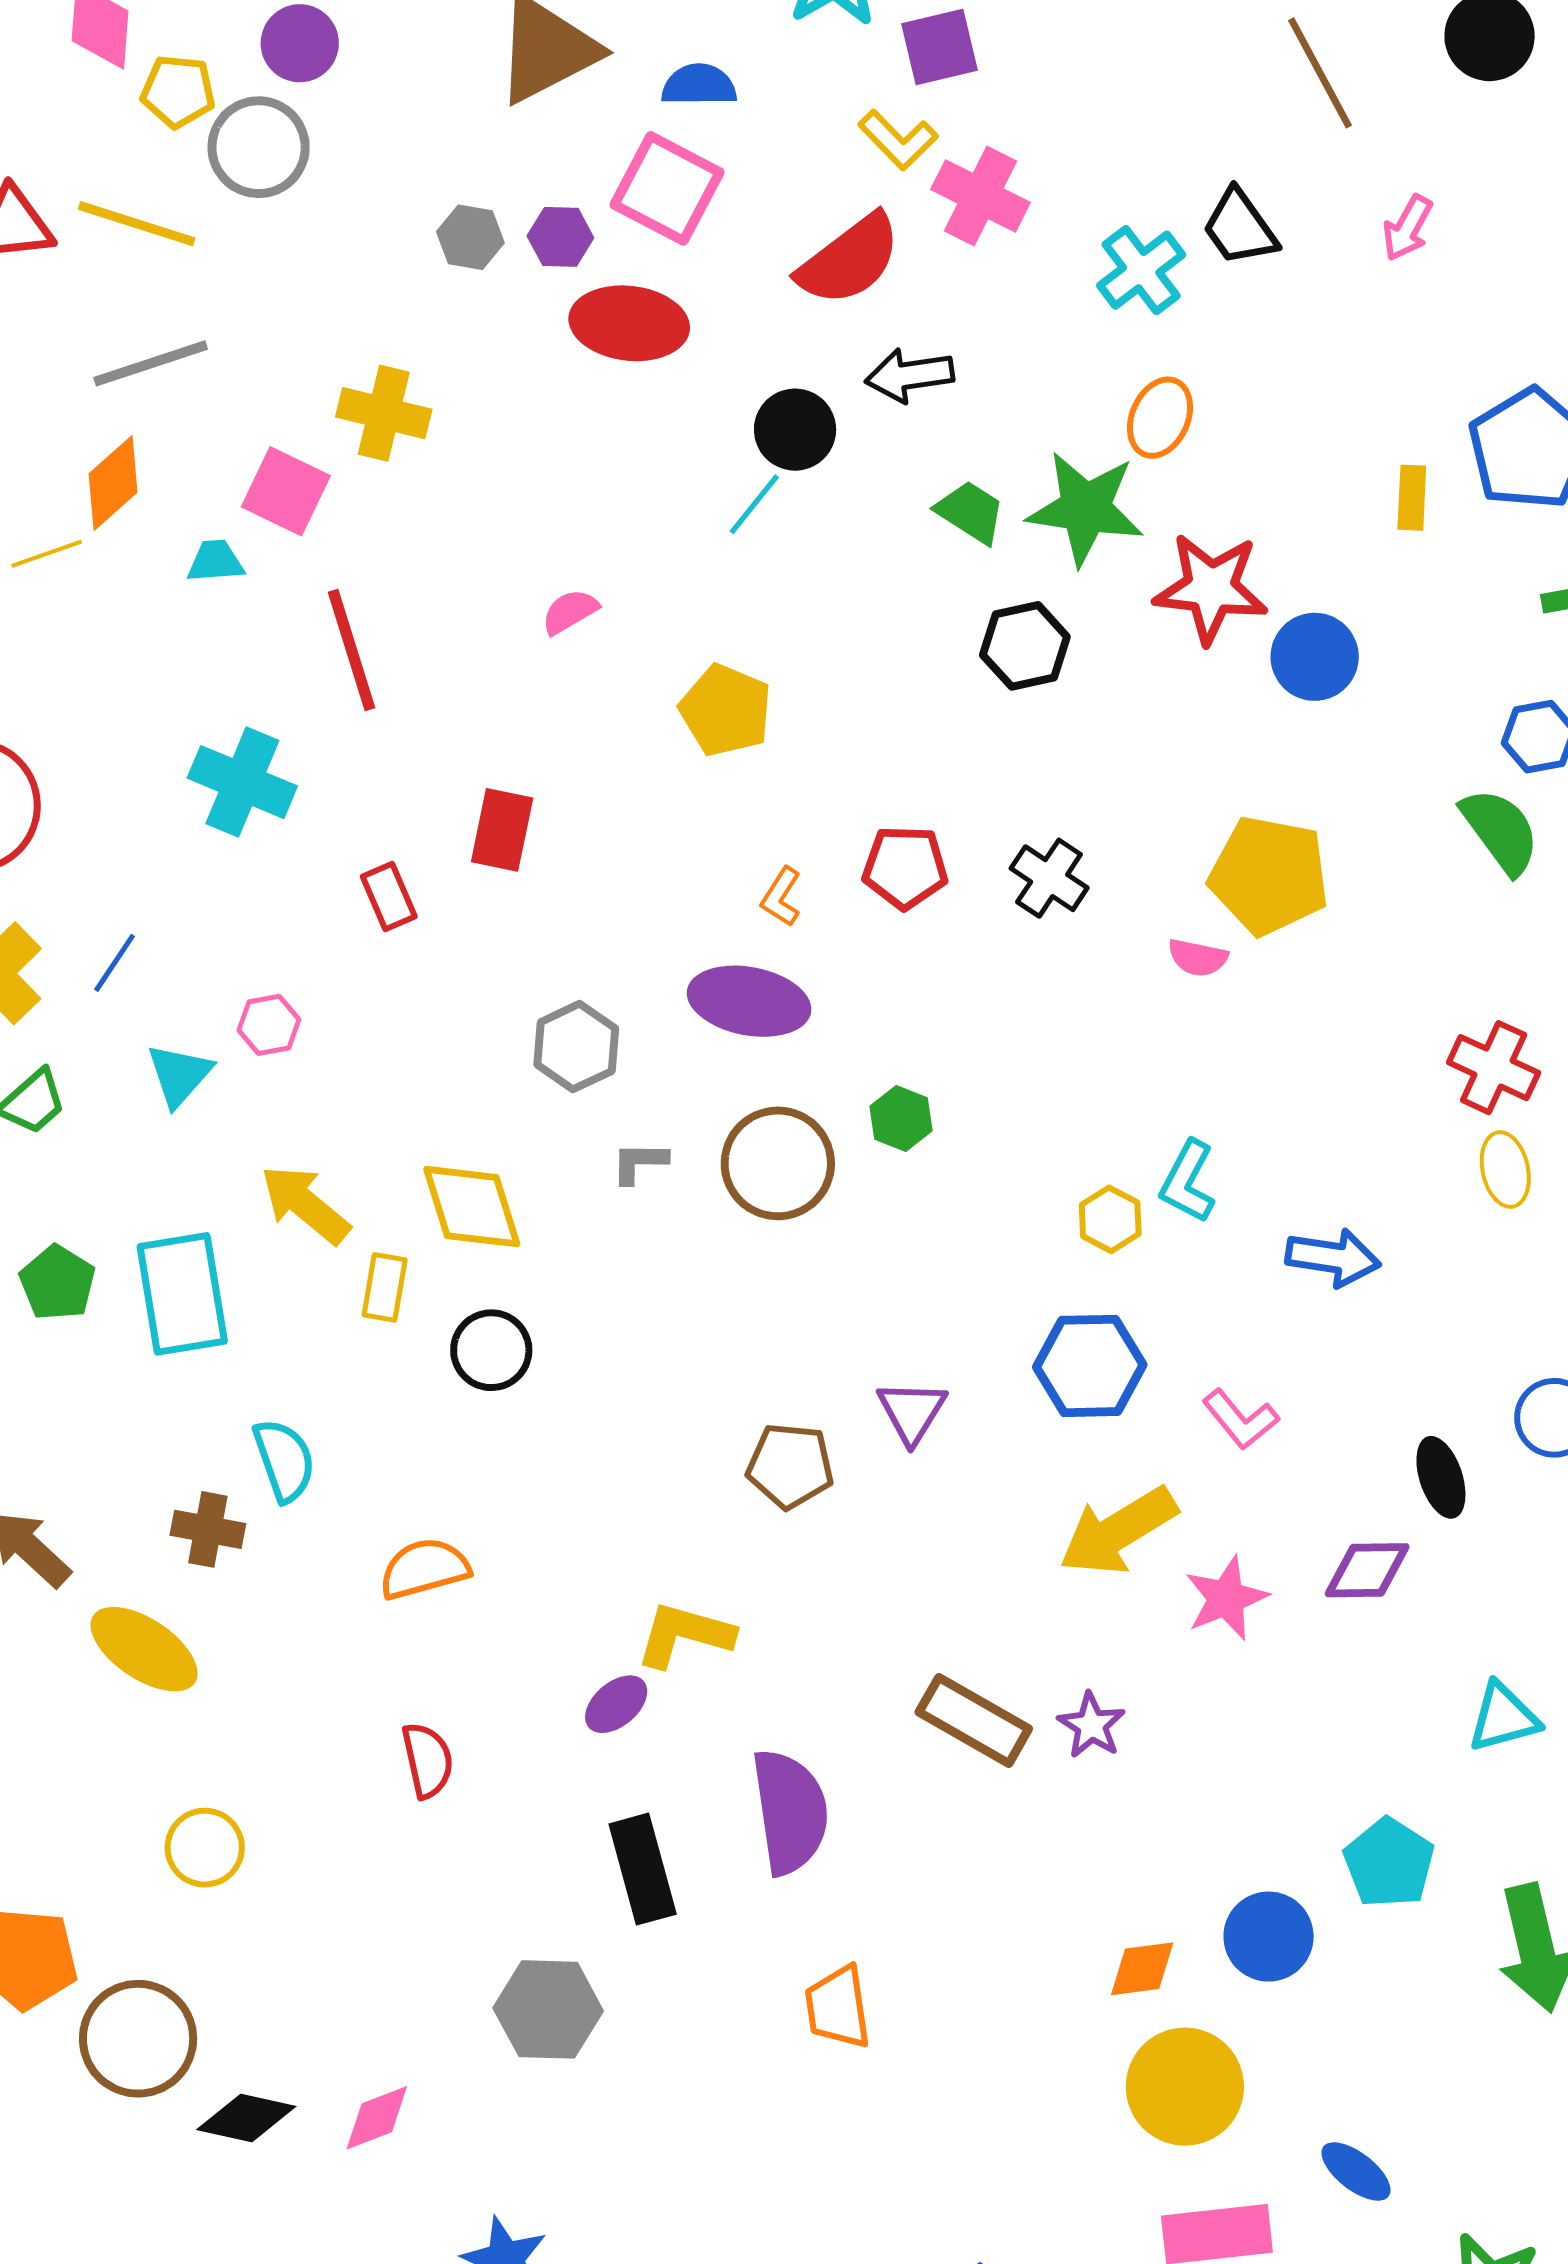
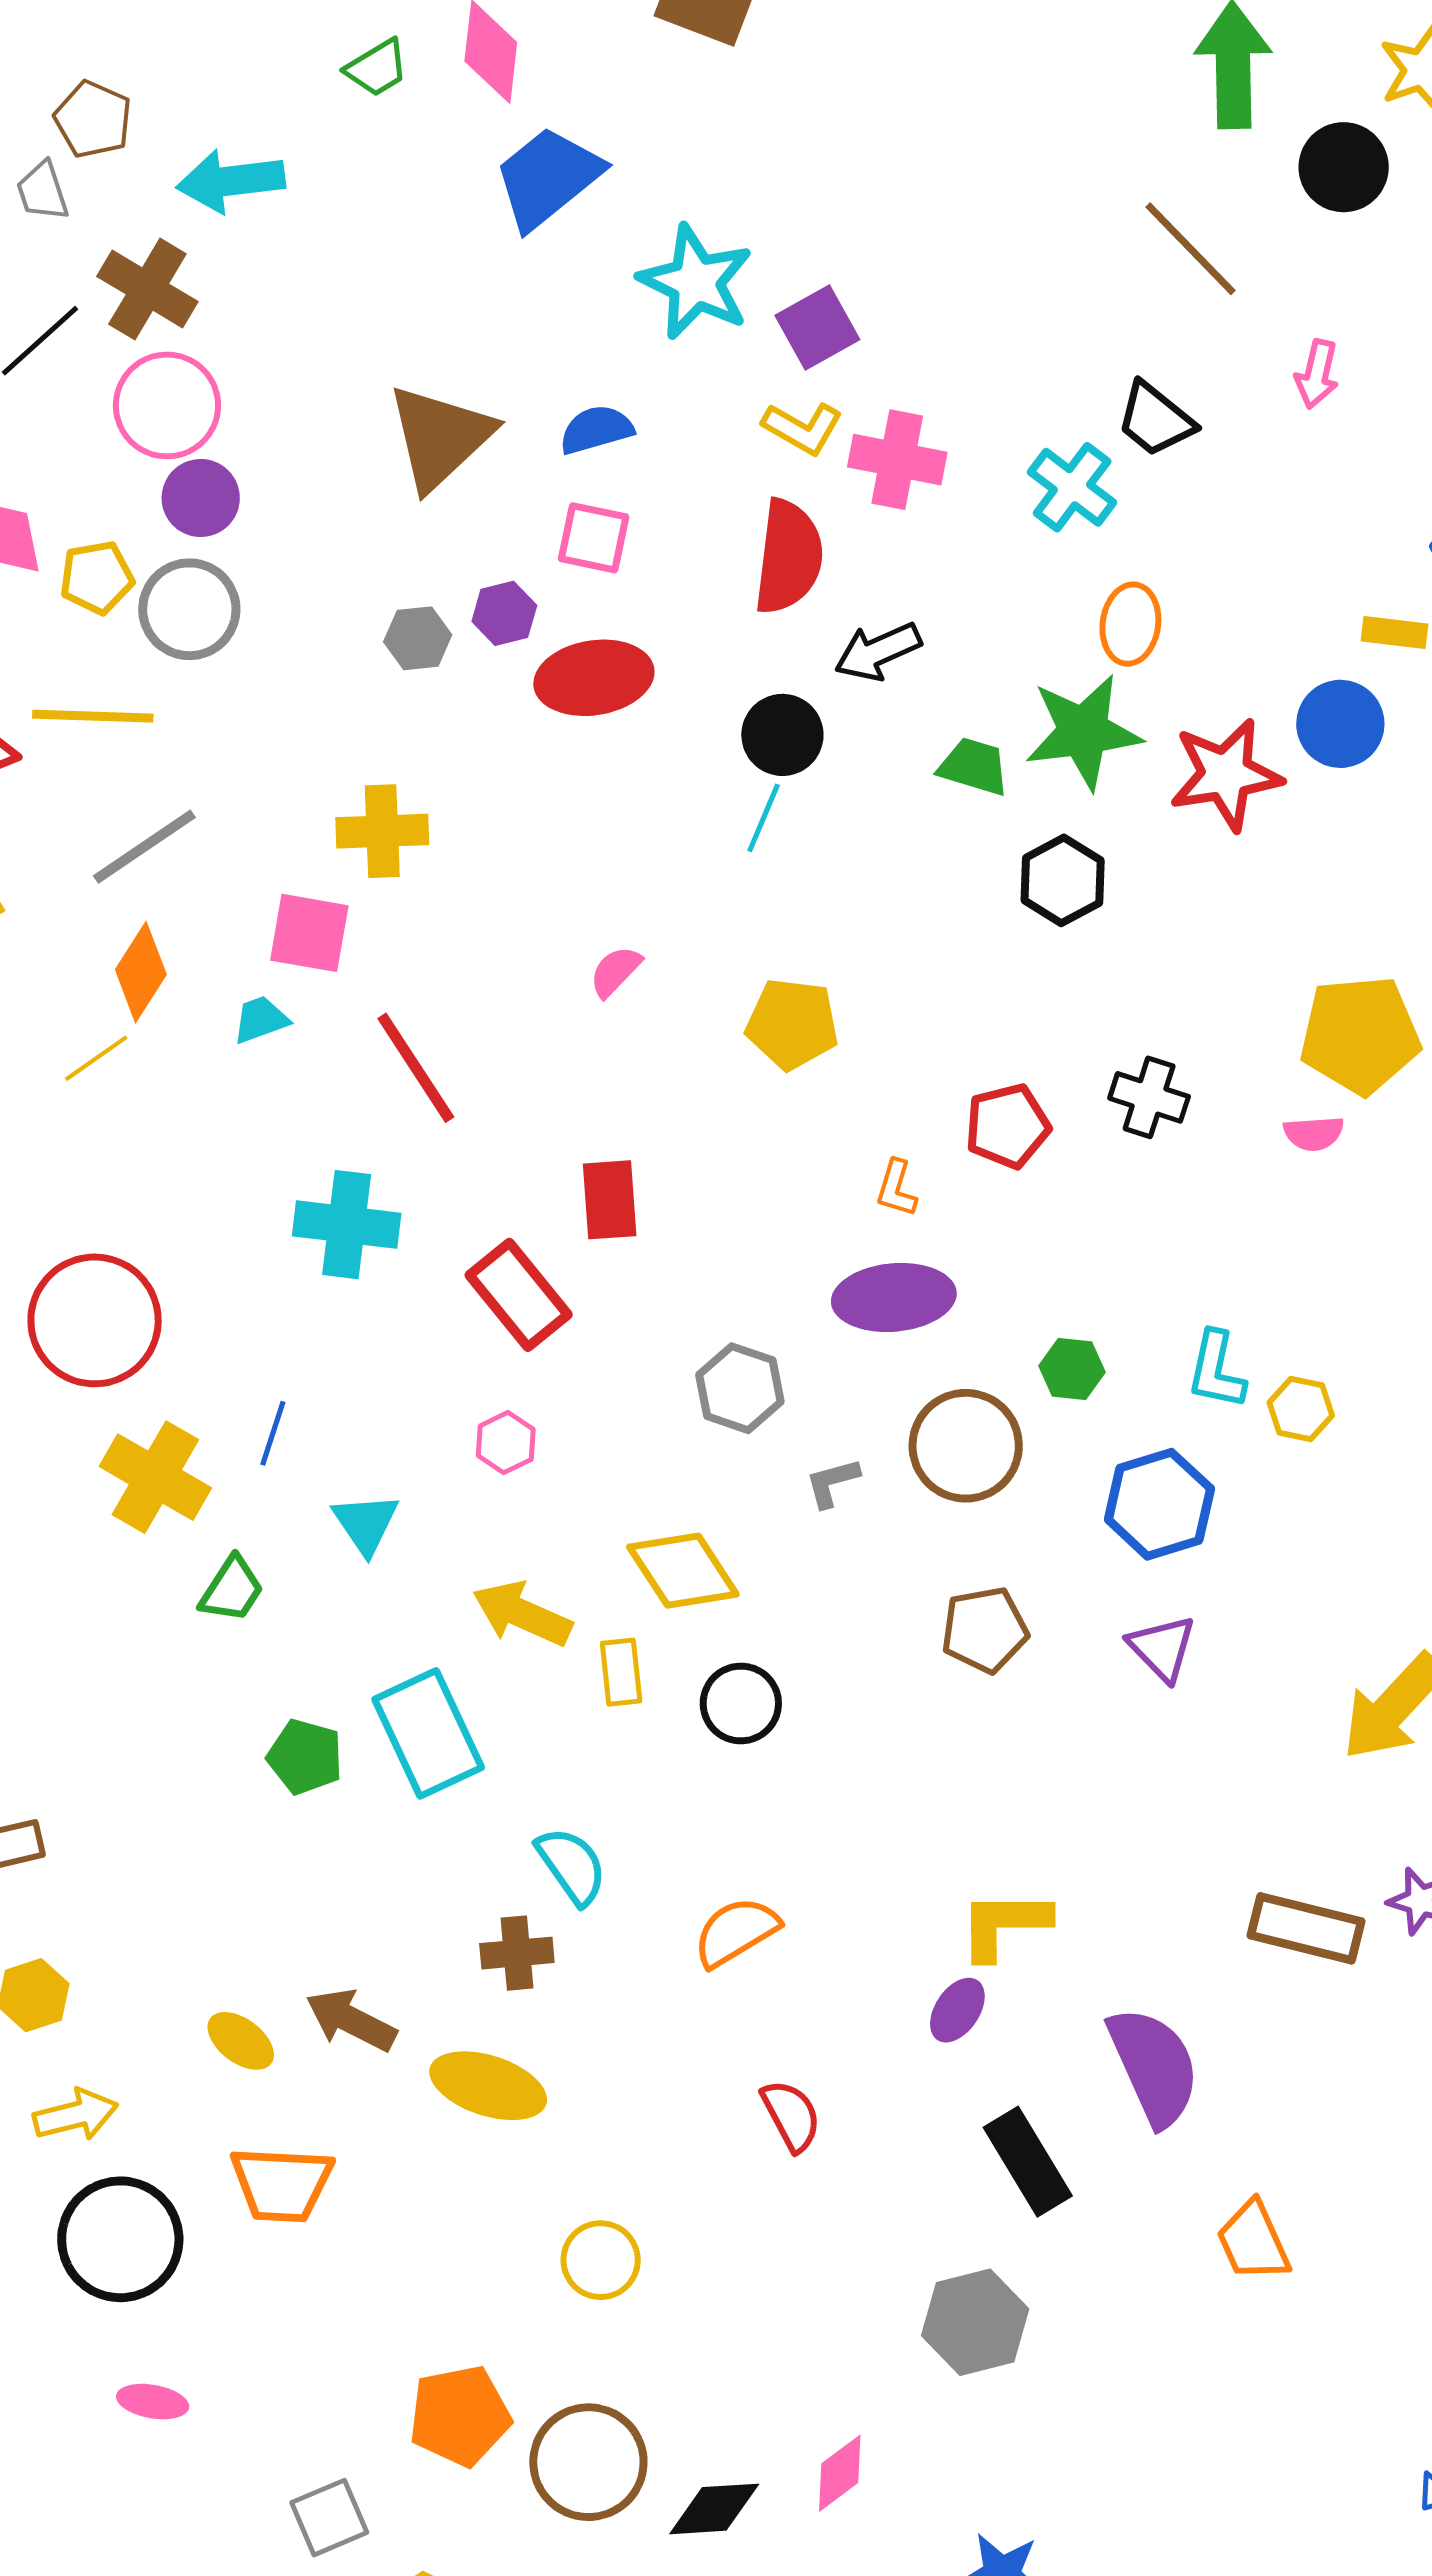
pink square: (667, 188) -> (594, 538), size x0.7
red semicircle: (849, 260) -> (788, 557), turned -30
yellow rectangle: (1412, 498) -> (1394, 632), turned -70
blue circle: (1315, 657) -> (1340, 724), moved
red rectangle: (389, 896) -> (519, 1295), size x1.6
pink hexagon: (269, 1025) -> (506, 1443), moved
cyan L-shape: (1188, 1182) -> (1216, 1370), moved
blue hexagon: (1090, 1366) -> (1159, 1504), moved
brown pentagon: (790, 1466) -> (985, 1630), moved

